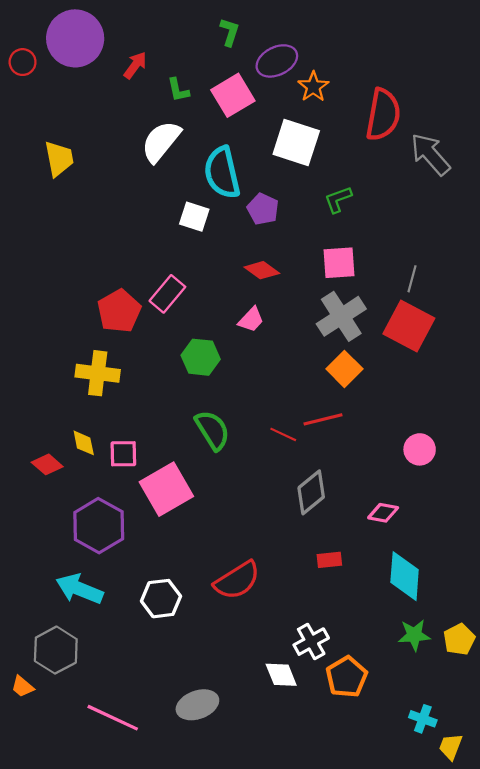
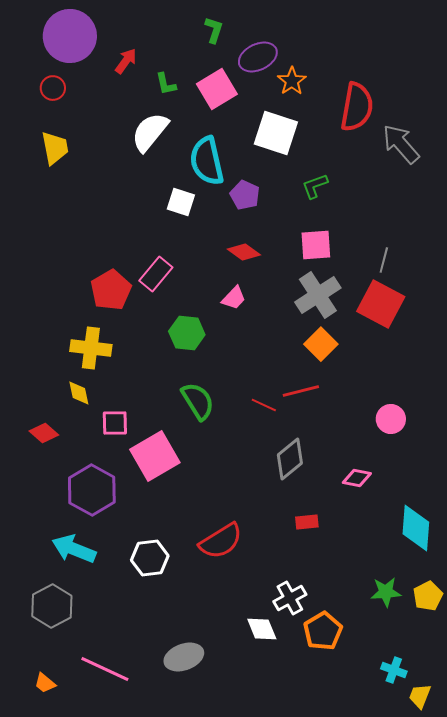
red circle: (23, 62) -> (53, 88), moved
yellow diamond: (84, 443) -> (79, 393), moved
cyan diamond: (405, 576) -> (416, 528), moved
orange trapezoid: (23, 687) -> (45, 683), moved

